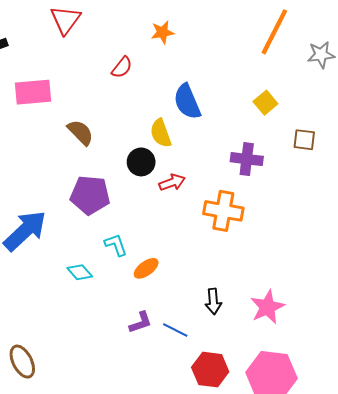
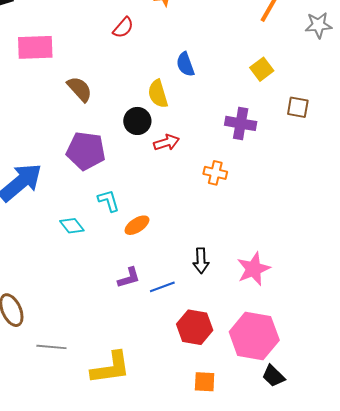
blue semicircle: (187, 102) -> (185, 64), size x0.7
orange cross: (223, 211) -> (215, 173), size x0.6
blue line: (175, 330) -> (162, 287), turned -50

